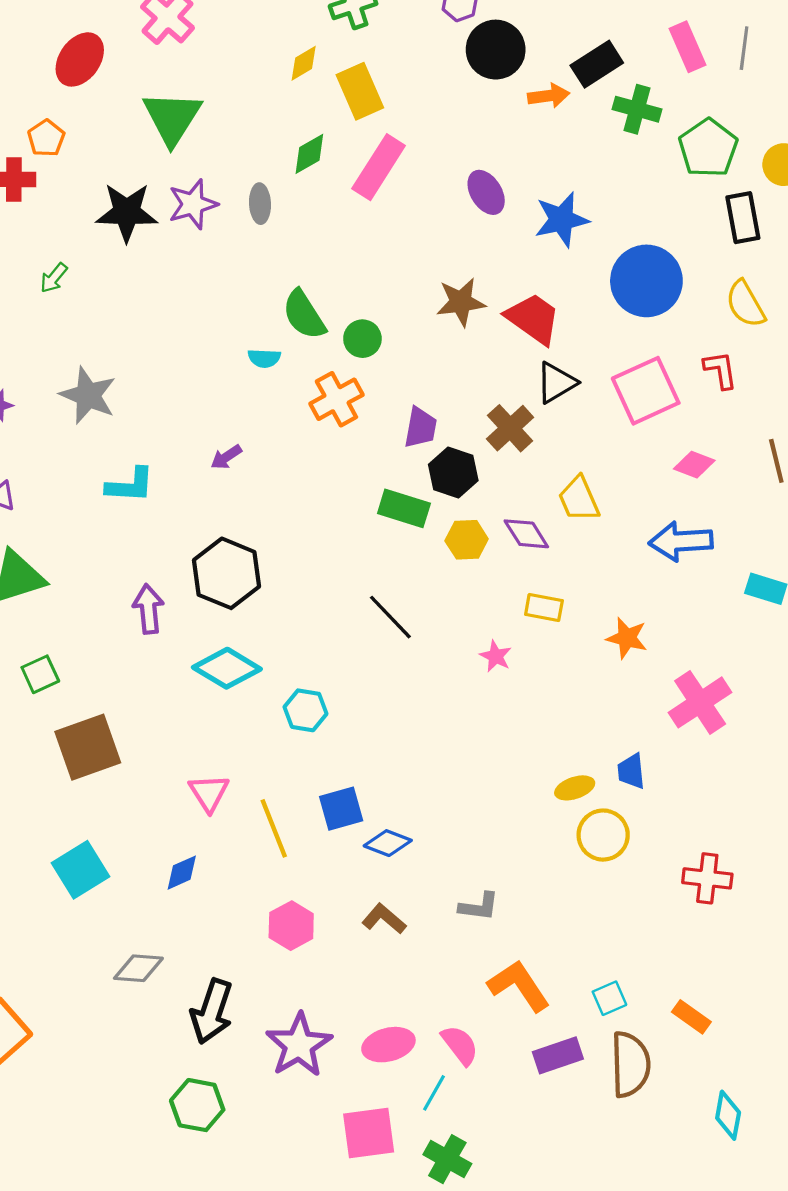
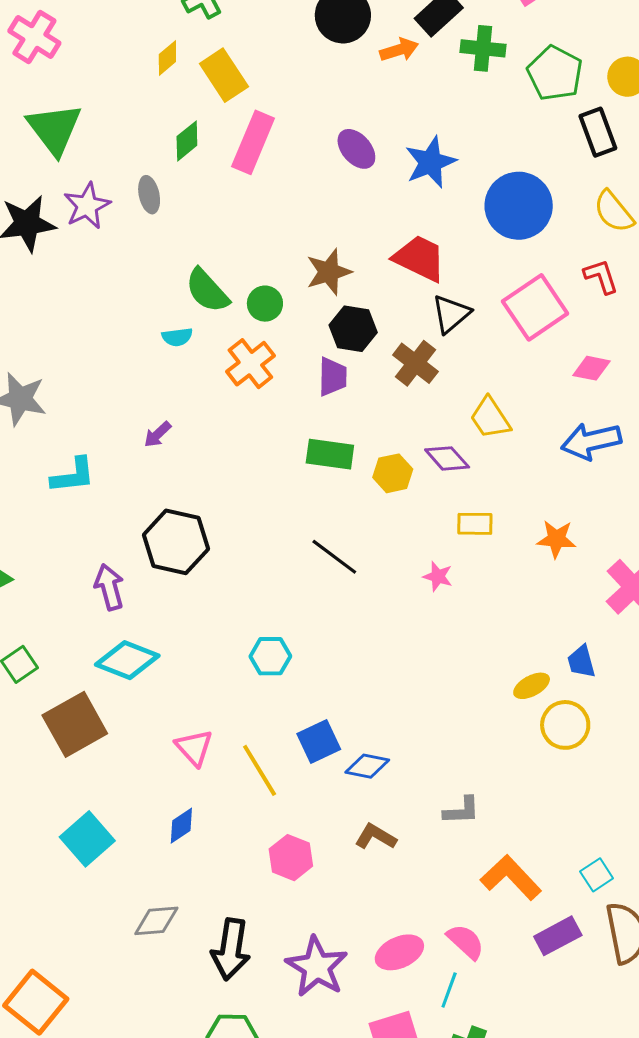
brown star: (461, 302) -> (329, 272), moved
black hexagon: (453, 473) -> (353, 329), moved
cyan diamond: (227, 668) -> (127, 660), moved

